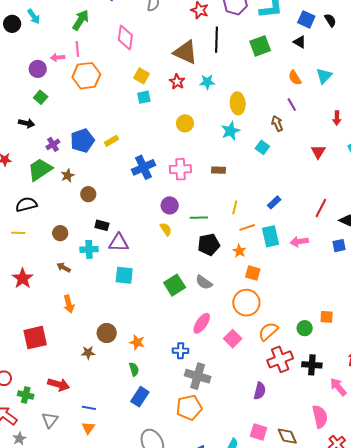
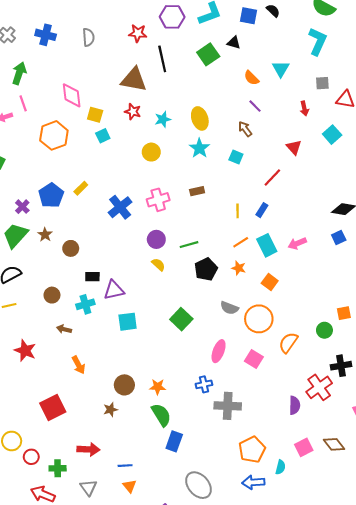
pink diamond: (125, 38) -> (72, 95), moved
black triangle: (300, 42) -> (234, 43), moved
orange hexagon: (86, 76) -> (54, 135), moved
cyan star: (207, 82) -> (163, 119), moved
yellow line: (235, 207) -> (238, 211), moved
red line: (321, 208) -> (272, 177), moved, turned 30
orange square: (253, 273) -> (270, 282), moved, turned 35
gray semicircle: (204, 282) -> (229, 308), moved
red cross: (280, 359) -> (319, 387), moved
green semicircle: (134, 369) -> (161, 415), size x1.6
orange pentagon: (189, 408) -> (252, 450), moved
pink square: (259, 432) -> (304, 447), turned -30

